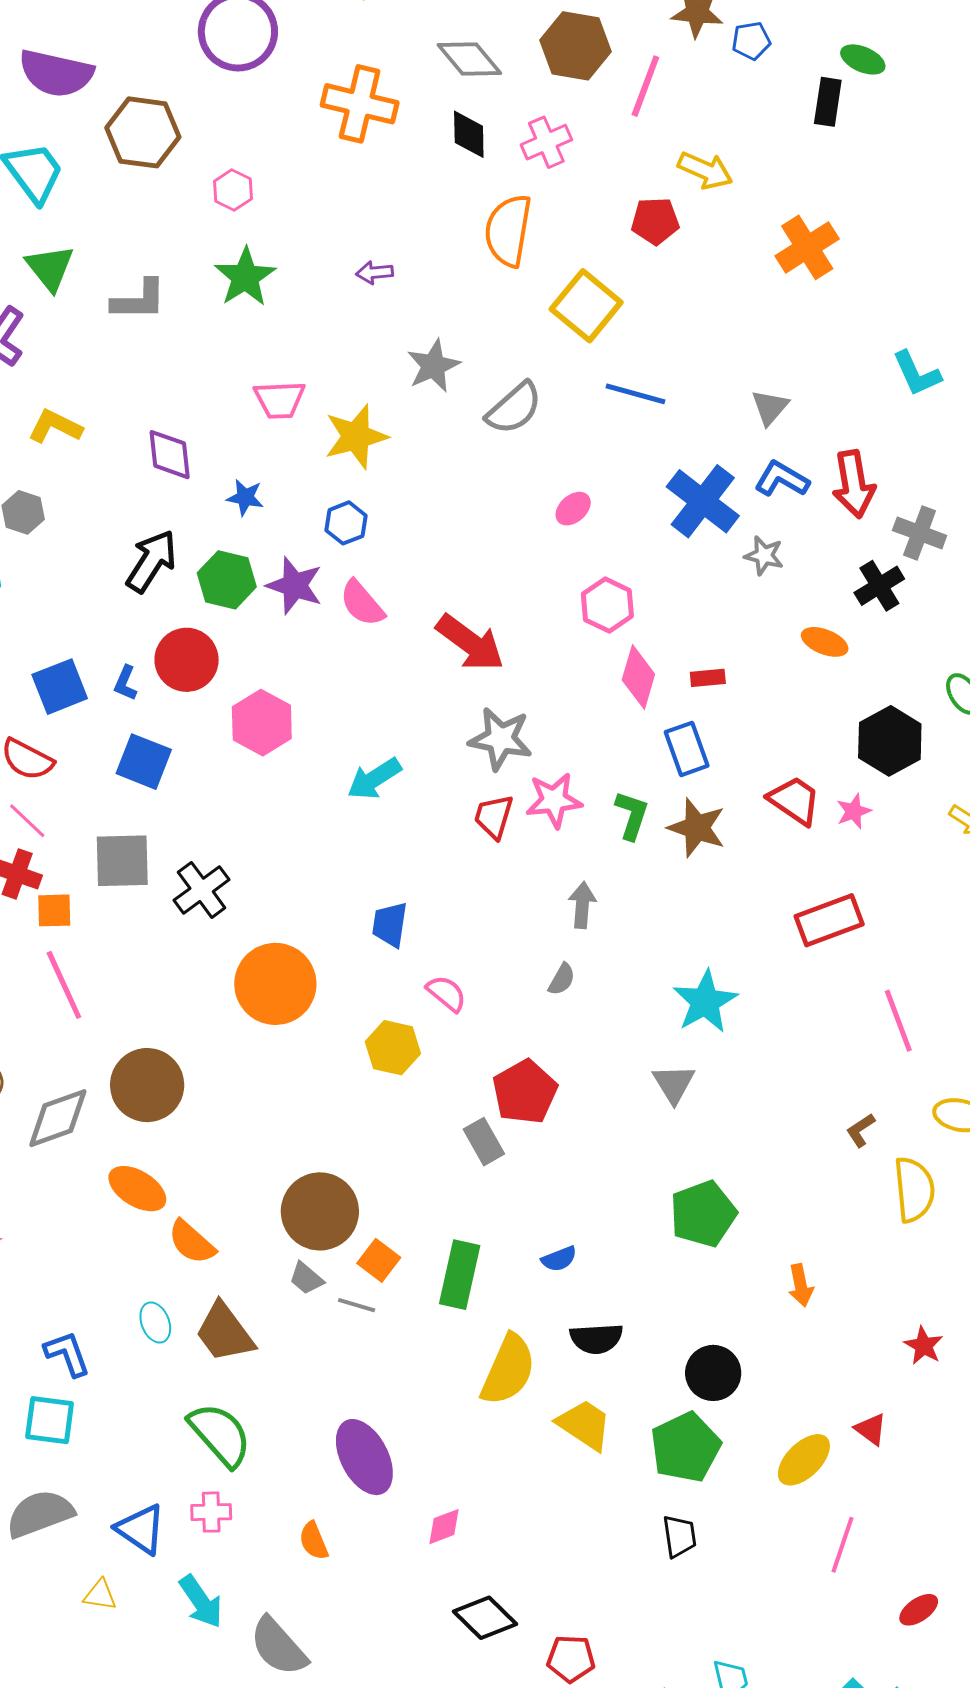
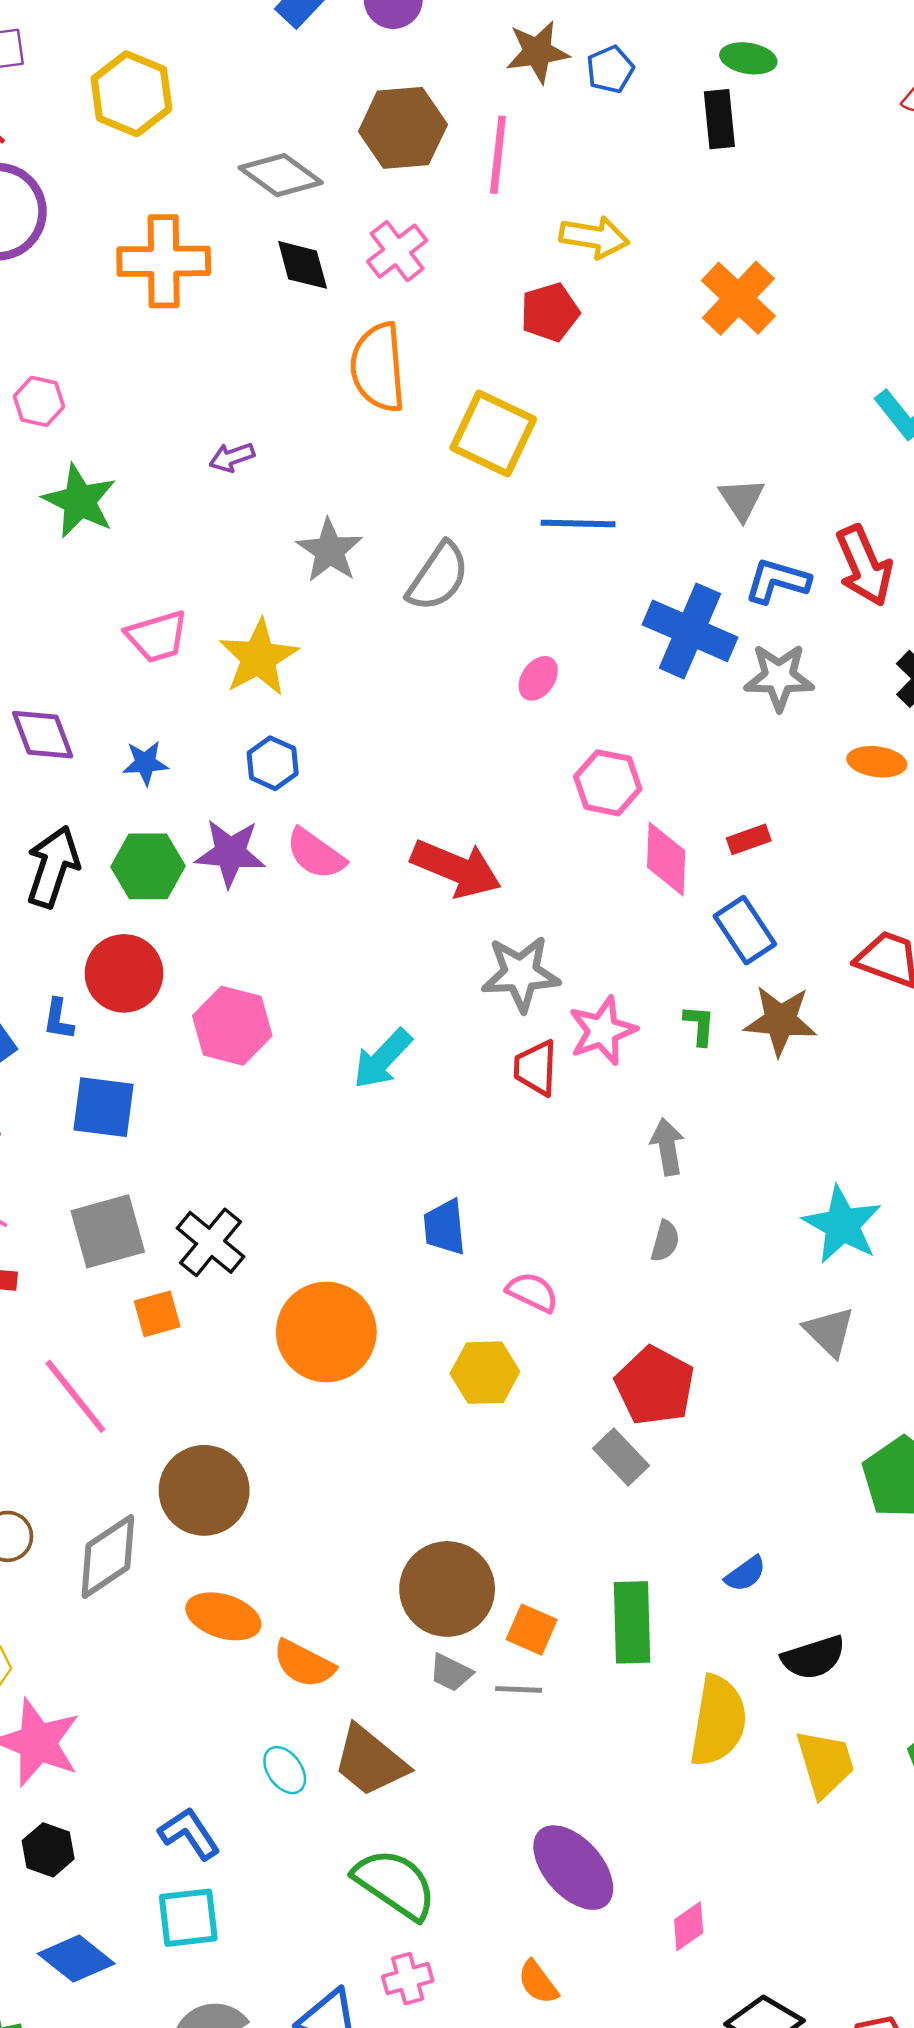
gray star: (764, 555) -> (779, 677), size x1.4
green L-shape: (632, 815) -> (699, 1025), size x0.7
orange square: (54, 910) -> (157, 1314), moved
yellow trapezoid: (584, 1425) -> (825, 1763), turned 54

